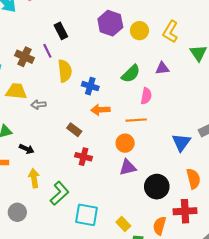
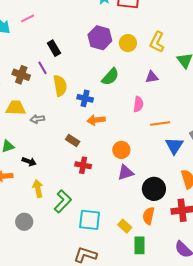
green semicircle: (131, 74) -> (110, 77), moved
orange line: (136, 120) -> (160, 123), moved
orange semicircle: (160, 226) -> (149, 216), moved

